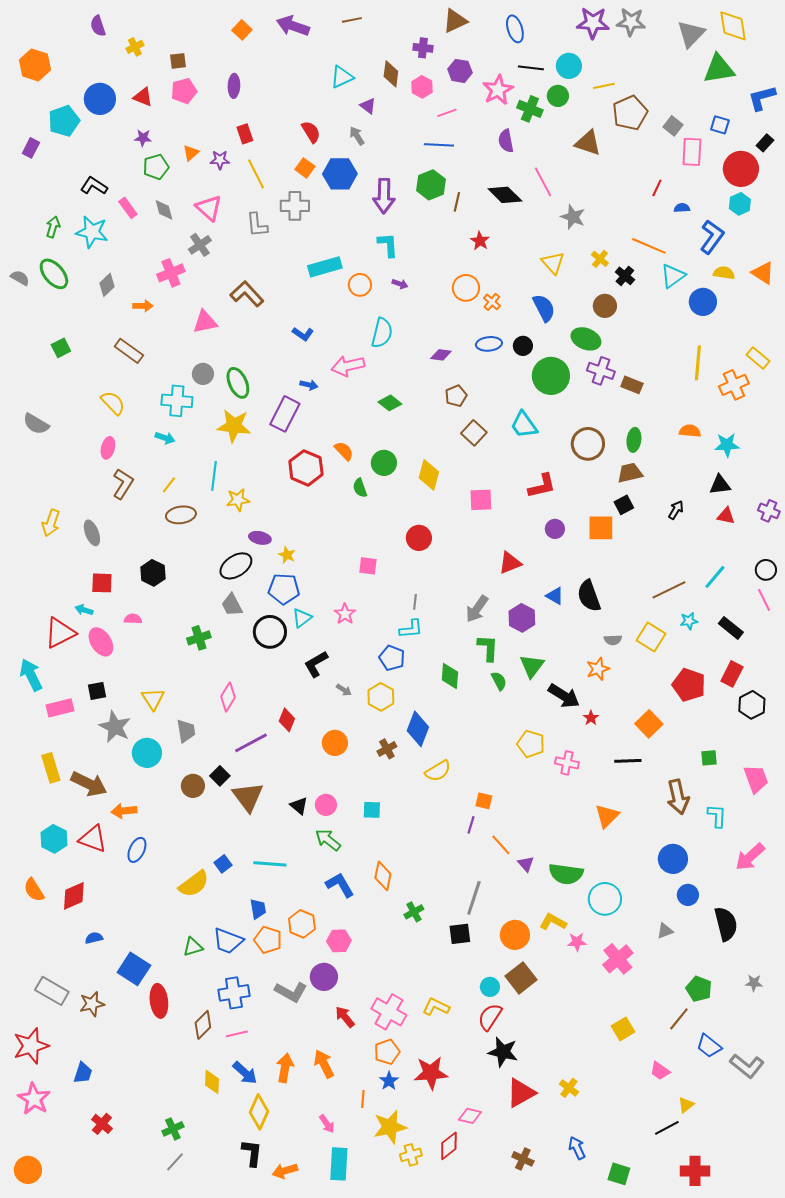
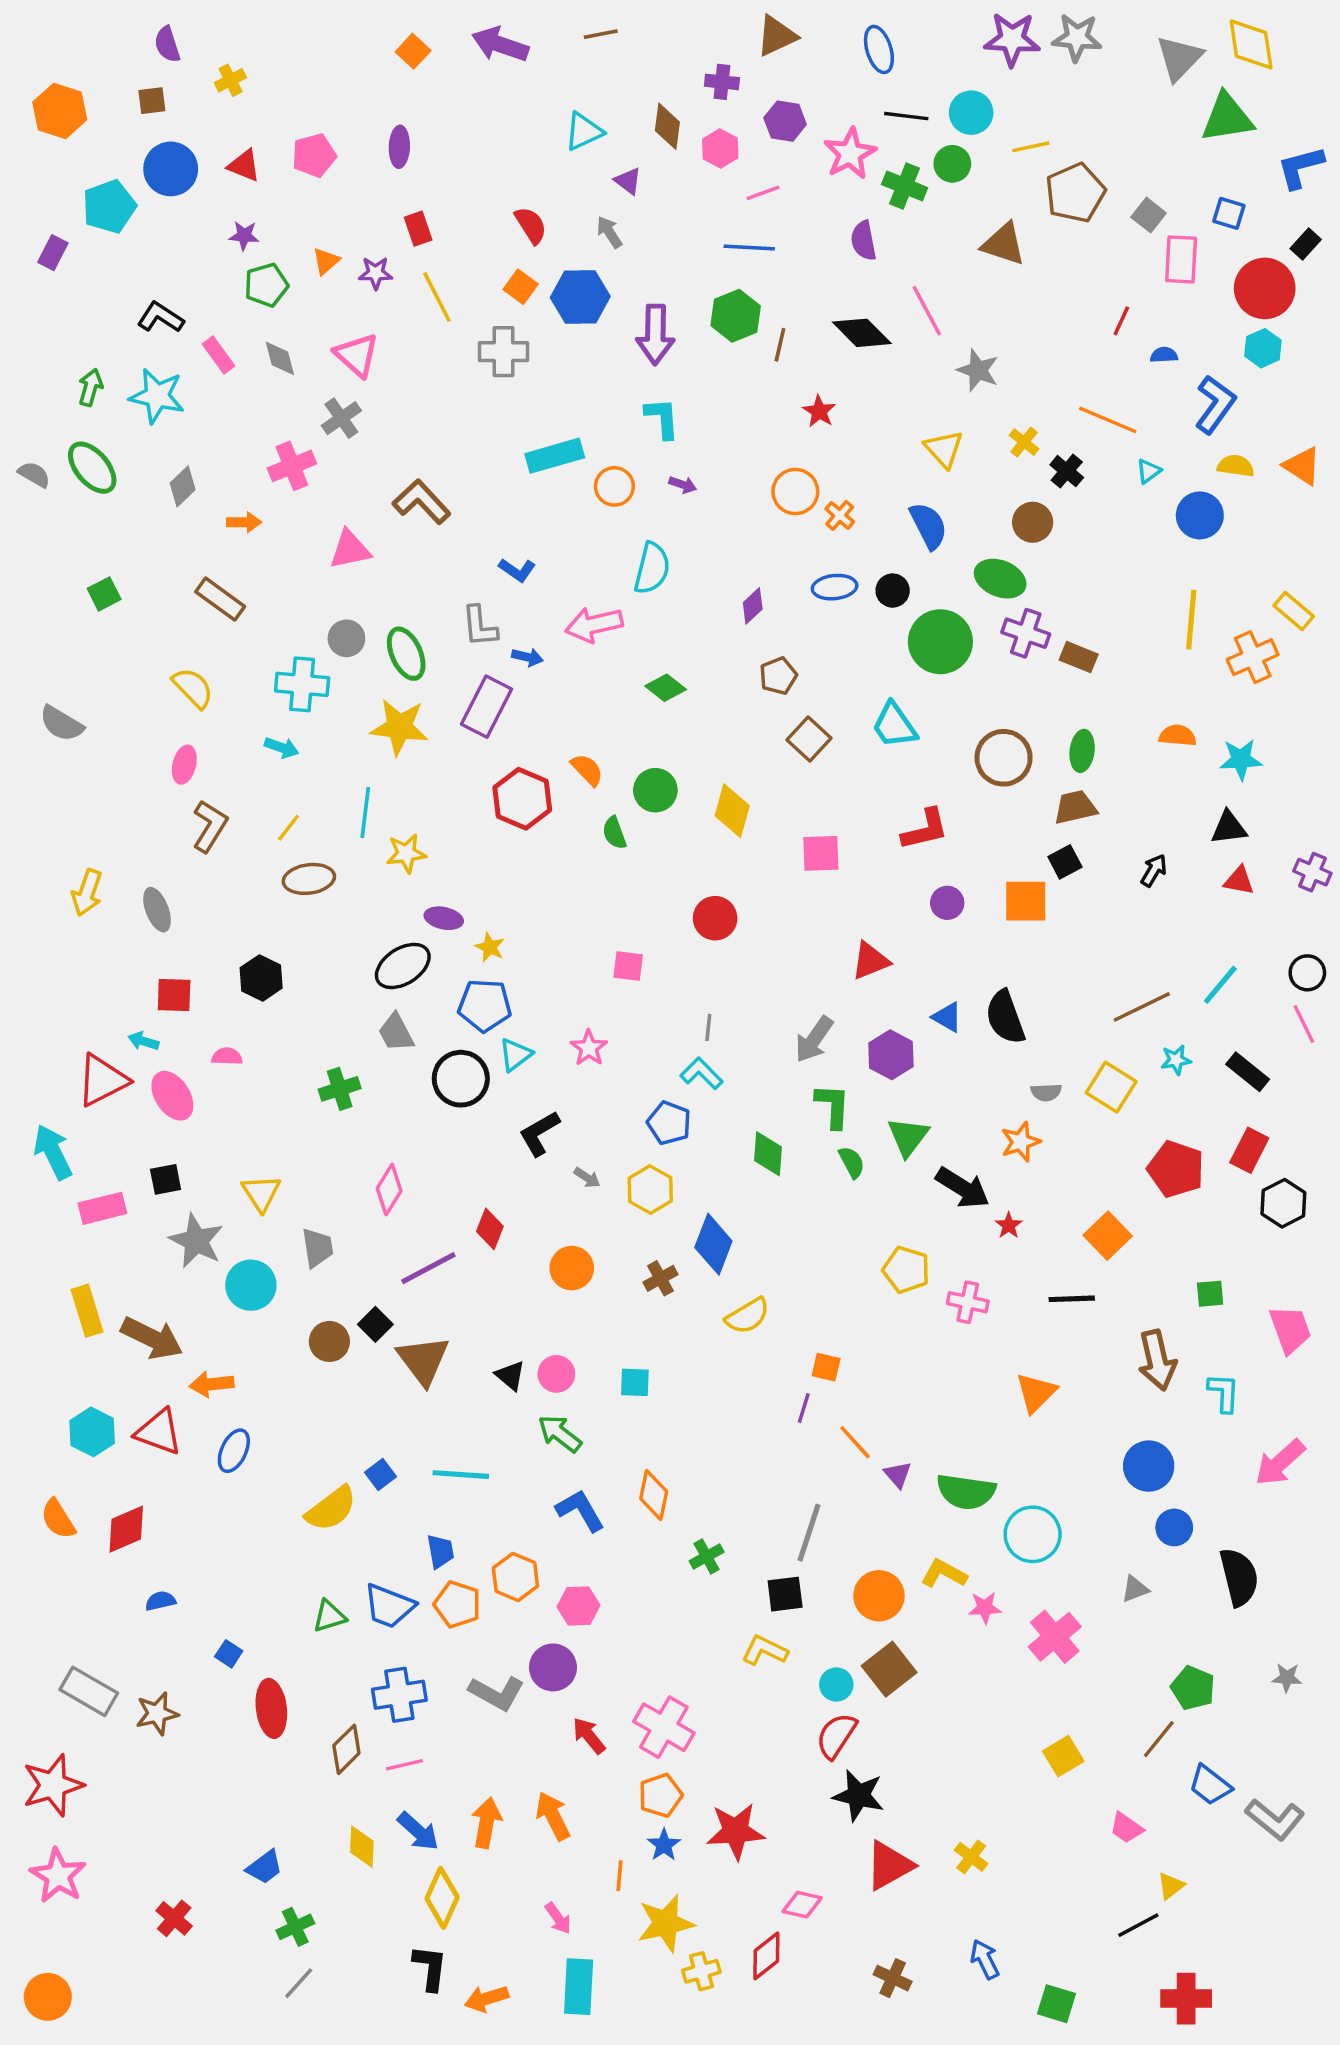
brown square: (178, 61) -> (152, 101), moved
gray L-shape: (257, 225) -> (480, 626), moved
cyan triangle: (673, 276) -> (1149, 471), size x0.6
purple diamond: (441, 355) -> (753, 606), turned -50
cyan L-shape: (411, 629) -> (701, 1074), turned -130
blue square: (134, 969) -> (229, 1654), size x0.5
yellow L-shape: (436, 1007) -> (765, 1650), moved
blue trapezoid: (83, 1073) -> (265, 1867), moved, turned 35

